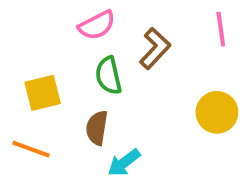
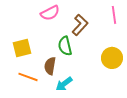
green semicircle: (108, 76) -> (65, 46), moved
orange line: (31, 149) -> (28, 77), moved

